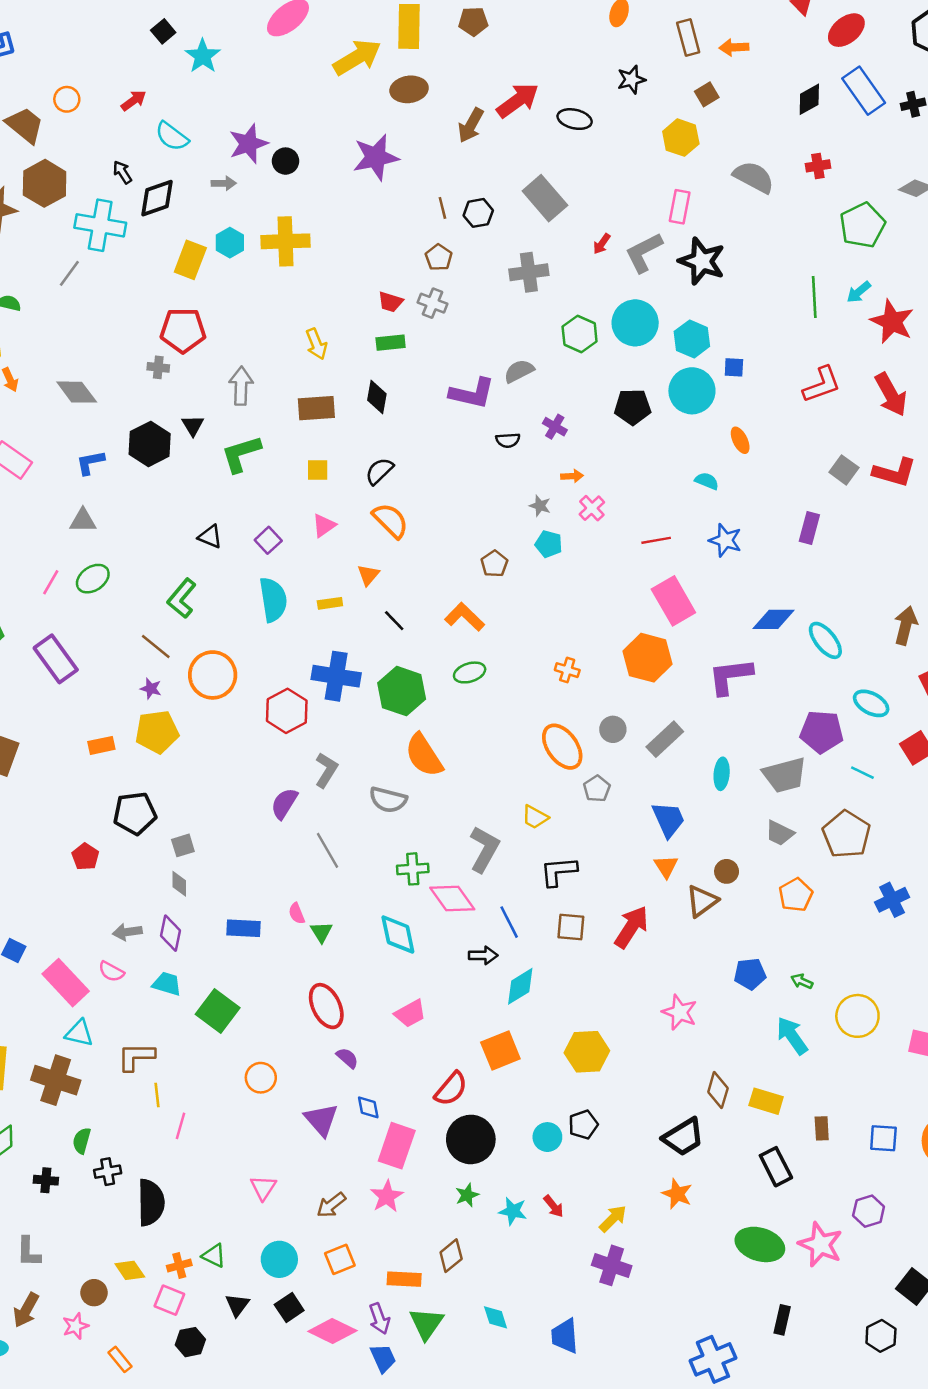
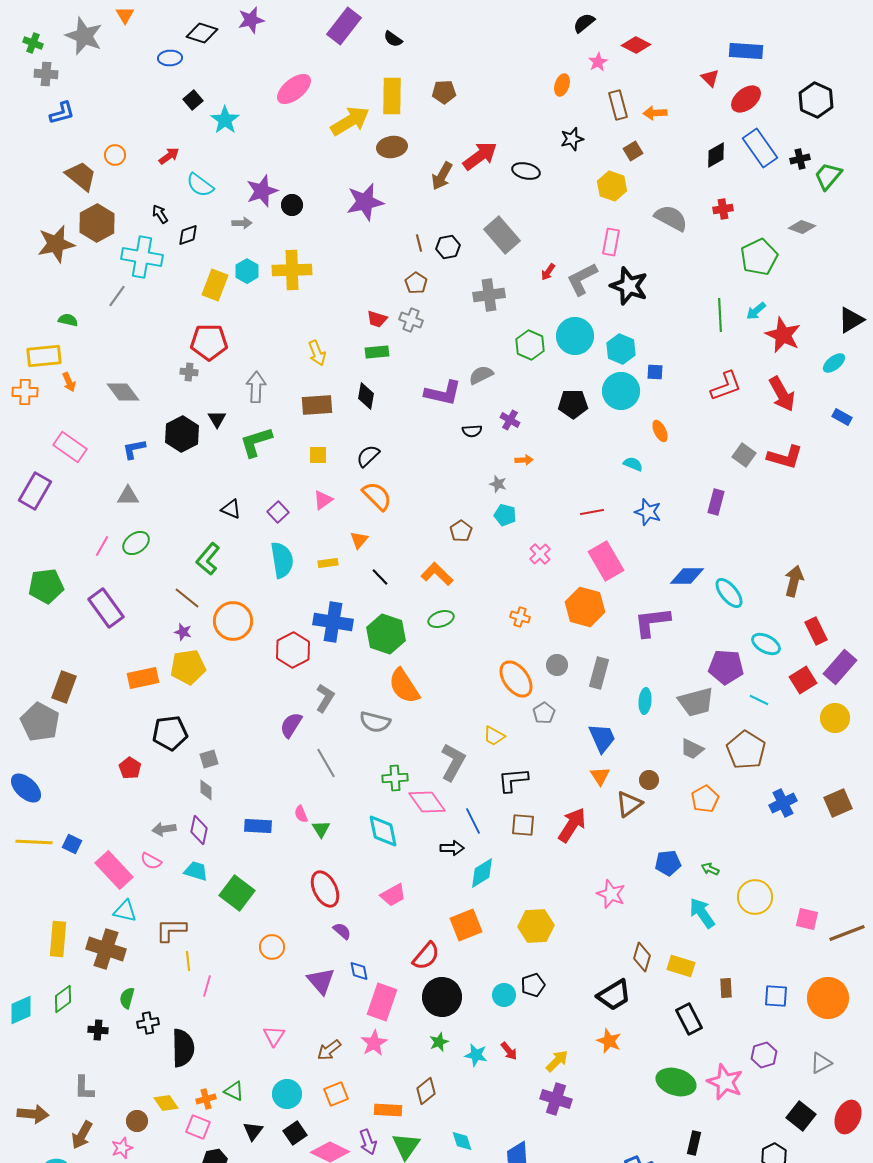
black diamond: (157, 198) -> (188, 235), size x0.7
pink cross: (592, 508) -> (540, 554), moved
gray rectangle: (665, 739) -> (599, 673), turned -32
orange rectangle: (101, 745) -> (143, 678), size x1.4

